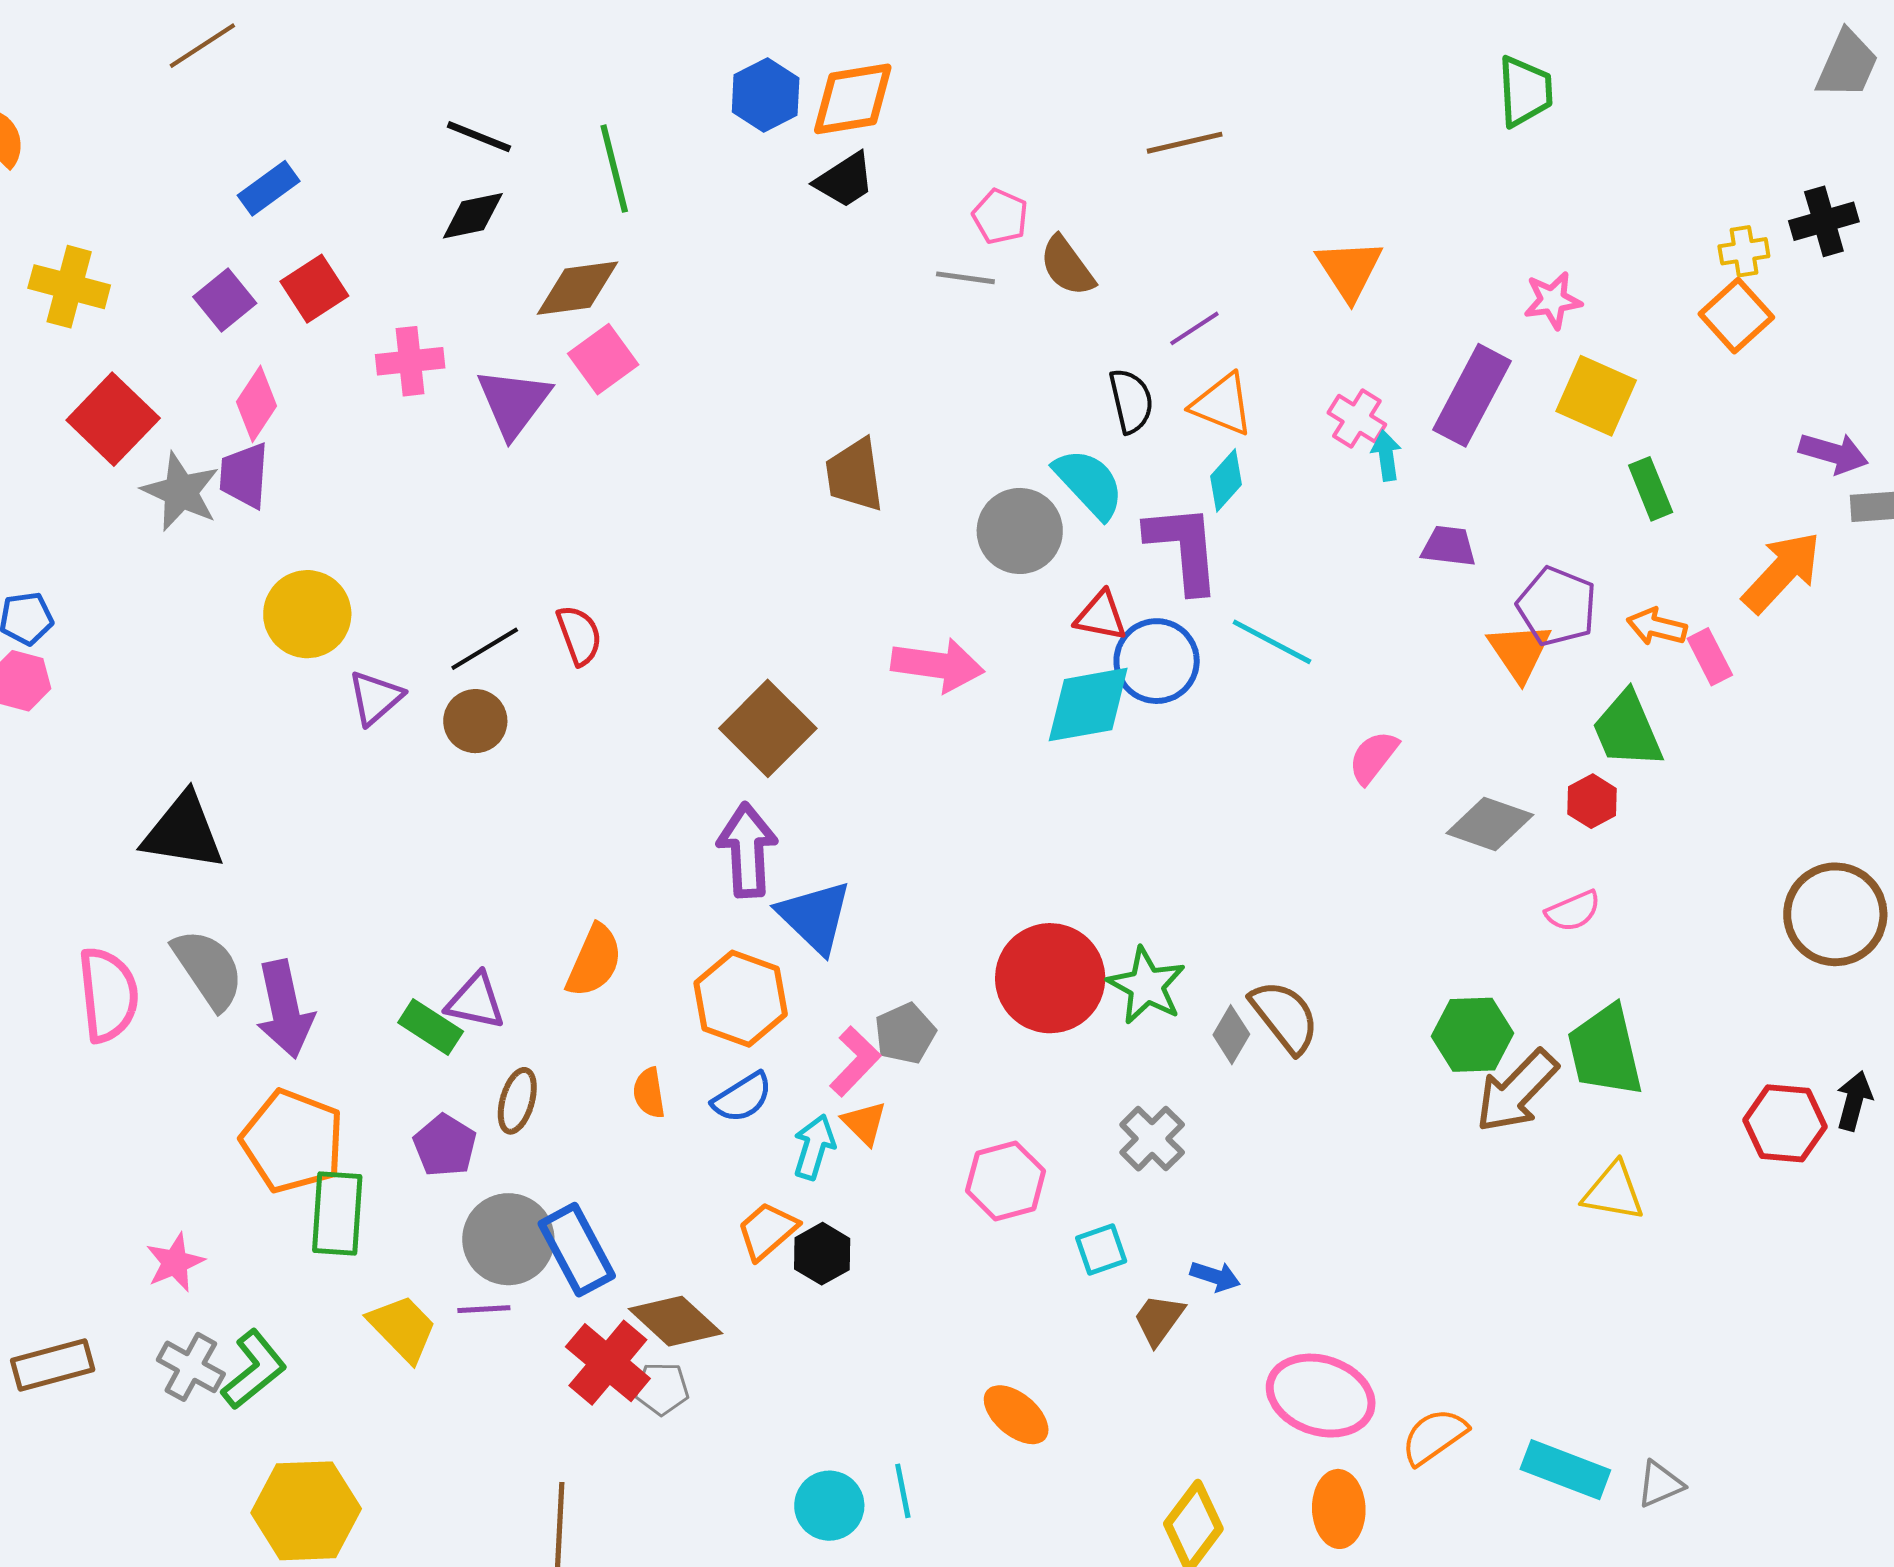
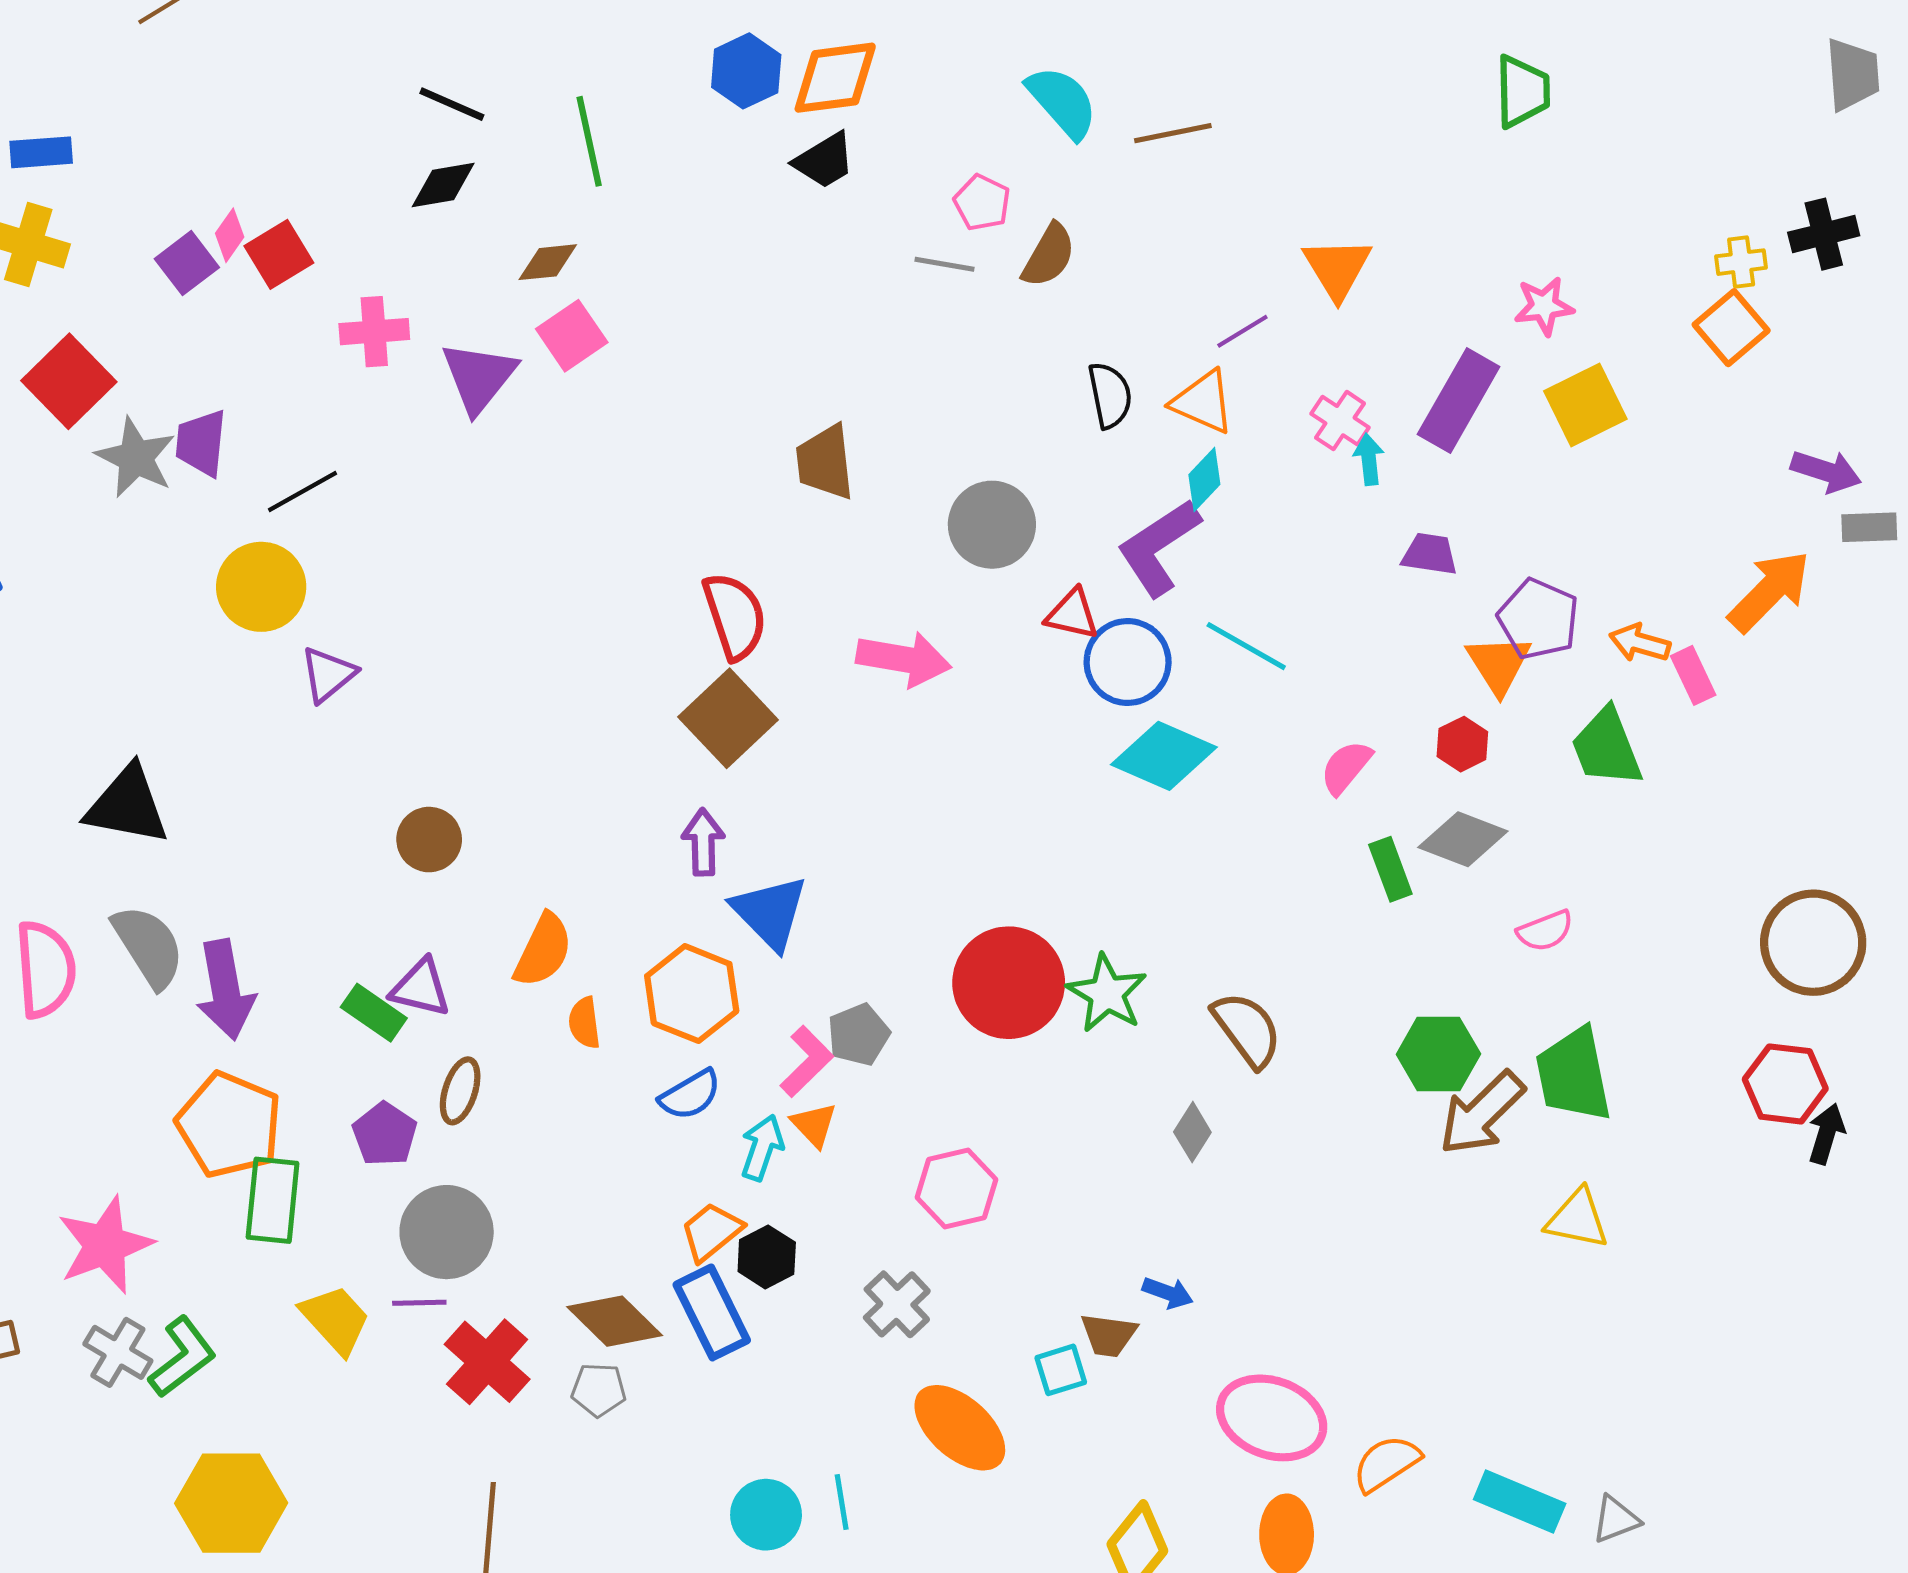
gray trapezoid: (1847, 64) -> (1853, 74), turned -30
blue rectangle: (269, 188) -> (41, 152), moved, turned 30
brown semicircle: (1067, 266) -> (1049, 255), turned -116
brown diamond: (578, 288) -> (548, 262), size x0.7
purple line: (1194, 328) -> (1242, 331), moved
yellow square: (1596, 396) -> (1585, 405), turned 38
pink diamond: (257, 404) -> (230, 235), moved, size x0.7
cyan semicircle: (1089, 483) -> (1062, 102), moved
green rectangle: (1651, 489) -> (1390, 869), moved
purple L-shape: (1183, 548) -> (1159, 547), turned -120
red semicircle: (579, 635) -> (735, 616), moved, size x1.4
black line: (485, 649) -> (303, 491), moved
cyan diamond: (1088, 705) -> (1164, 756), moved, turned 32
brown circle: (475, 721) -> (429, 840), moved
red hexagon: (1592, 801) -> (1462, 744), moved
purple arrow: (747, 850) -> (703, 842), size x0.7
gray diamond: (1231, 1035) -> (1192, 1132), moved
orange semicircle: (649, 1093) -> (584, 1023), moved
red hexagon: (1785, 1123) -> (1785, 1084), moved
gray cross: (1152, 1139) -> (897, 1304), moved
cyan square: (1101, 1249) -> (1061, 1370), moved
blue rectangle: (577, 1250) -> (712, 1312), moved
pink star: (175, 1262) -> (105, 1245), size x1.6
brown trapezoid: (1159, 1319) -> (1109, 1335), turned -120
red cross: (608, 1363) -> (487, 1362), moved
orange ellipse: (1016, 1415) -> (960, 1428), size x1.4

